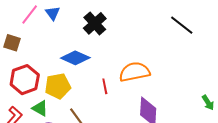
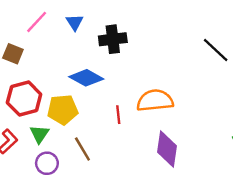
blue triangle: (53, 13) -> (75, 22), moved
black cross: (95, 23) -> (113, 39), turned 30
green triangle: (40, 108) -> (39, 134), turned 30

